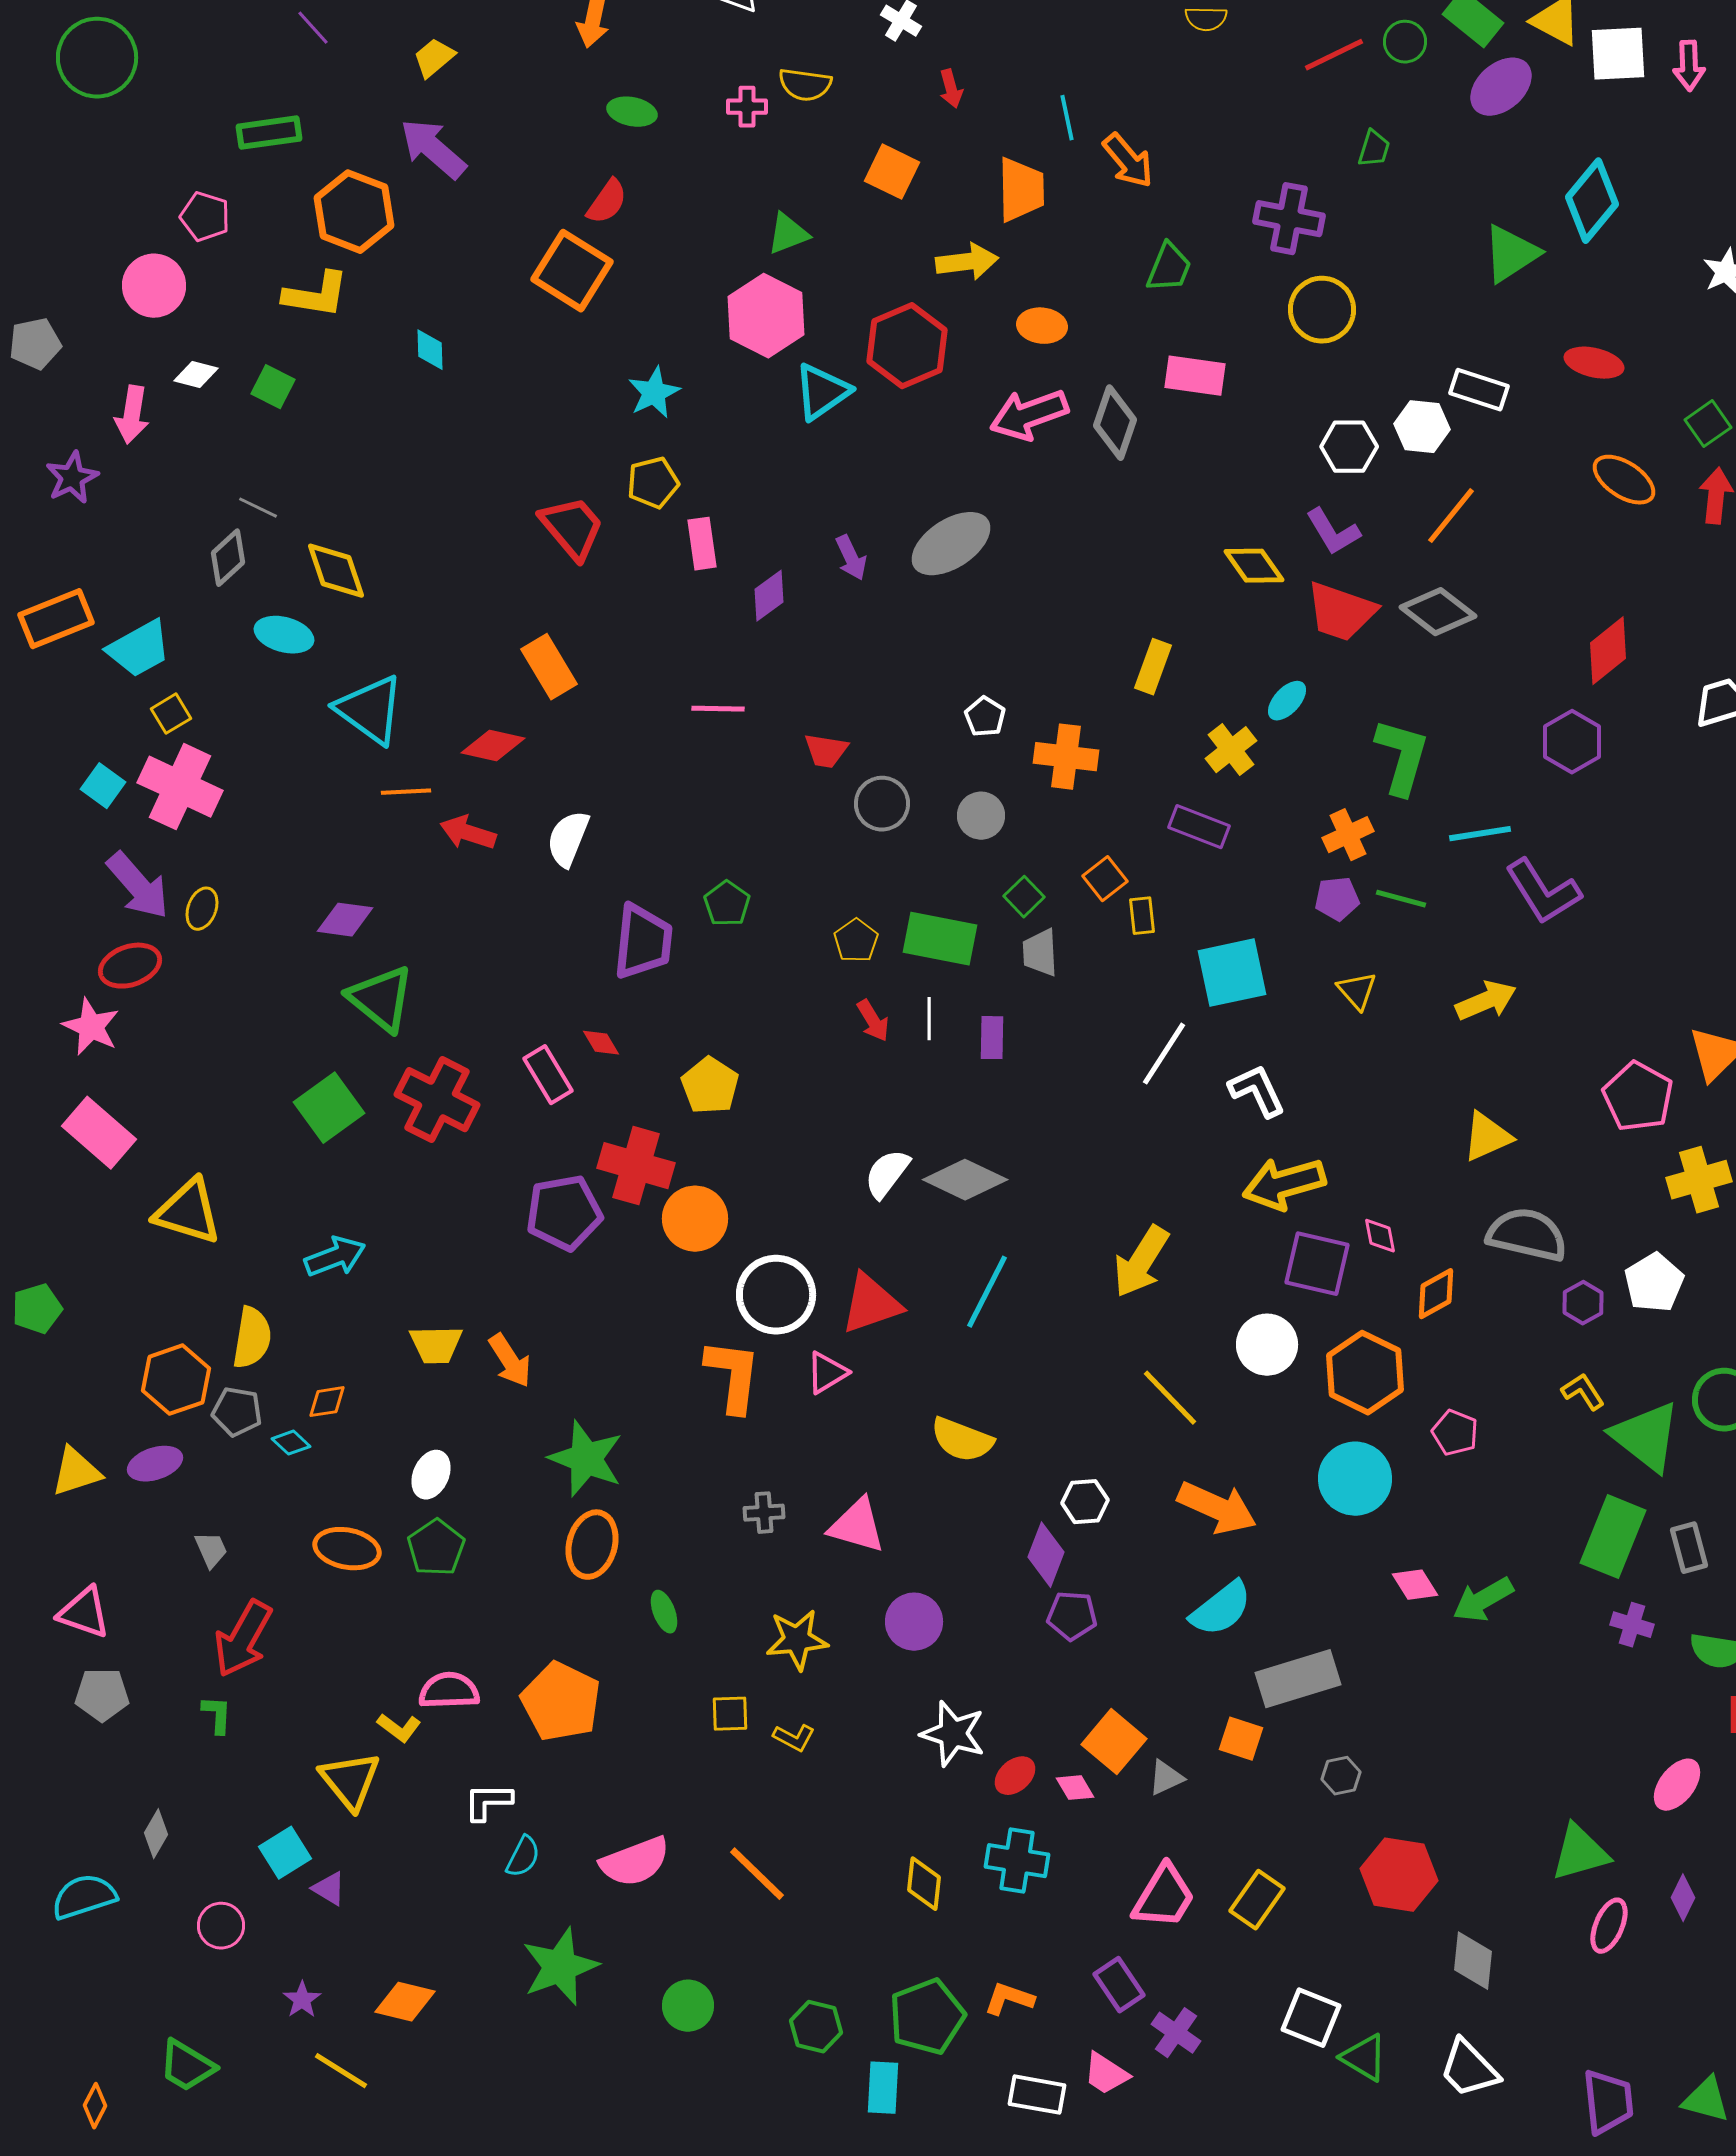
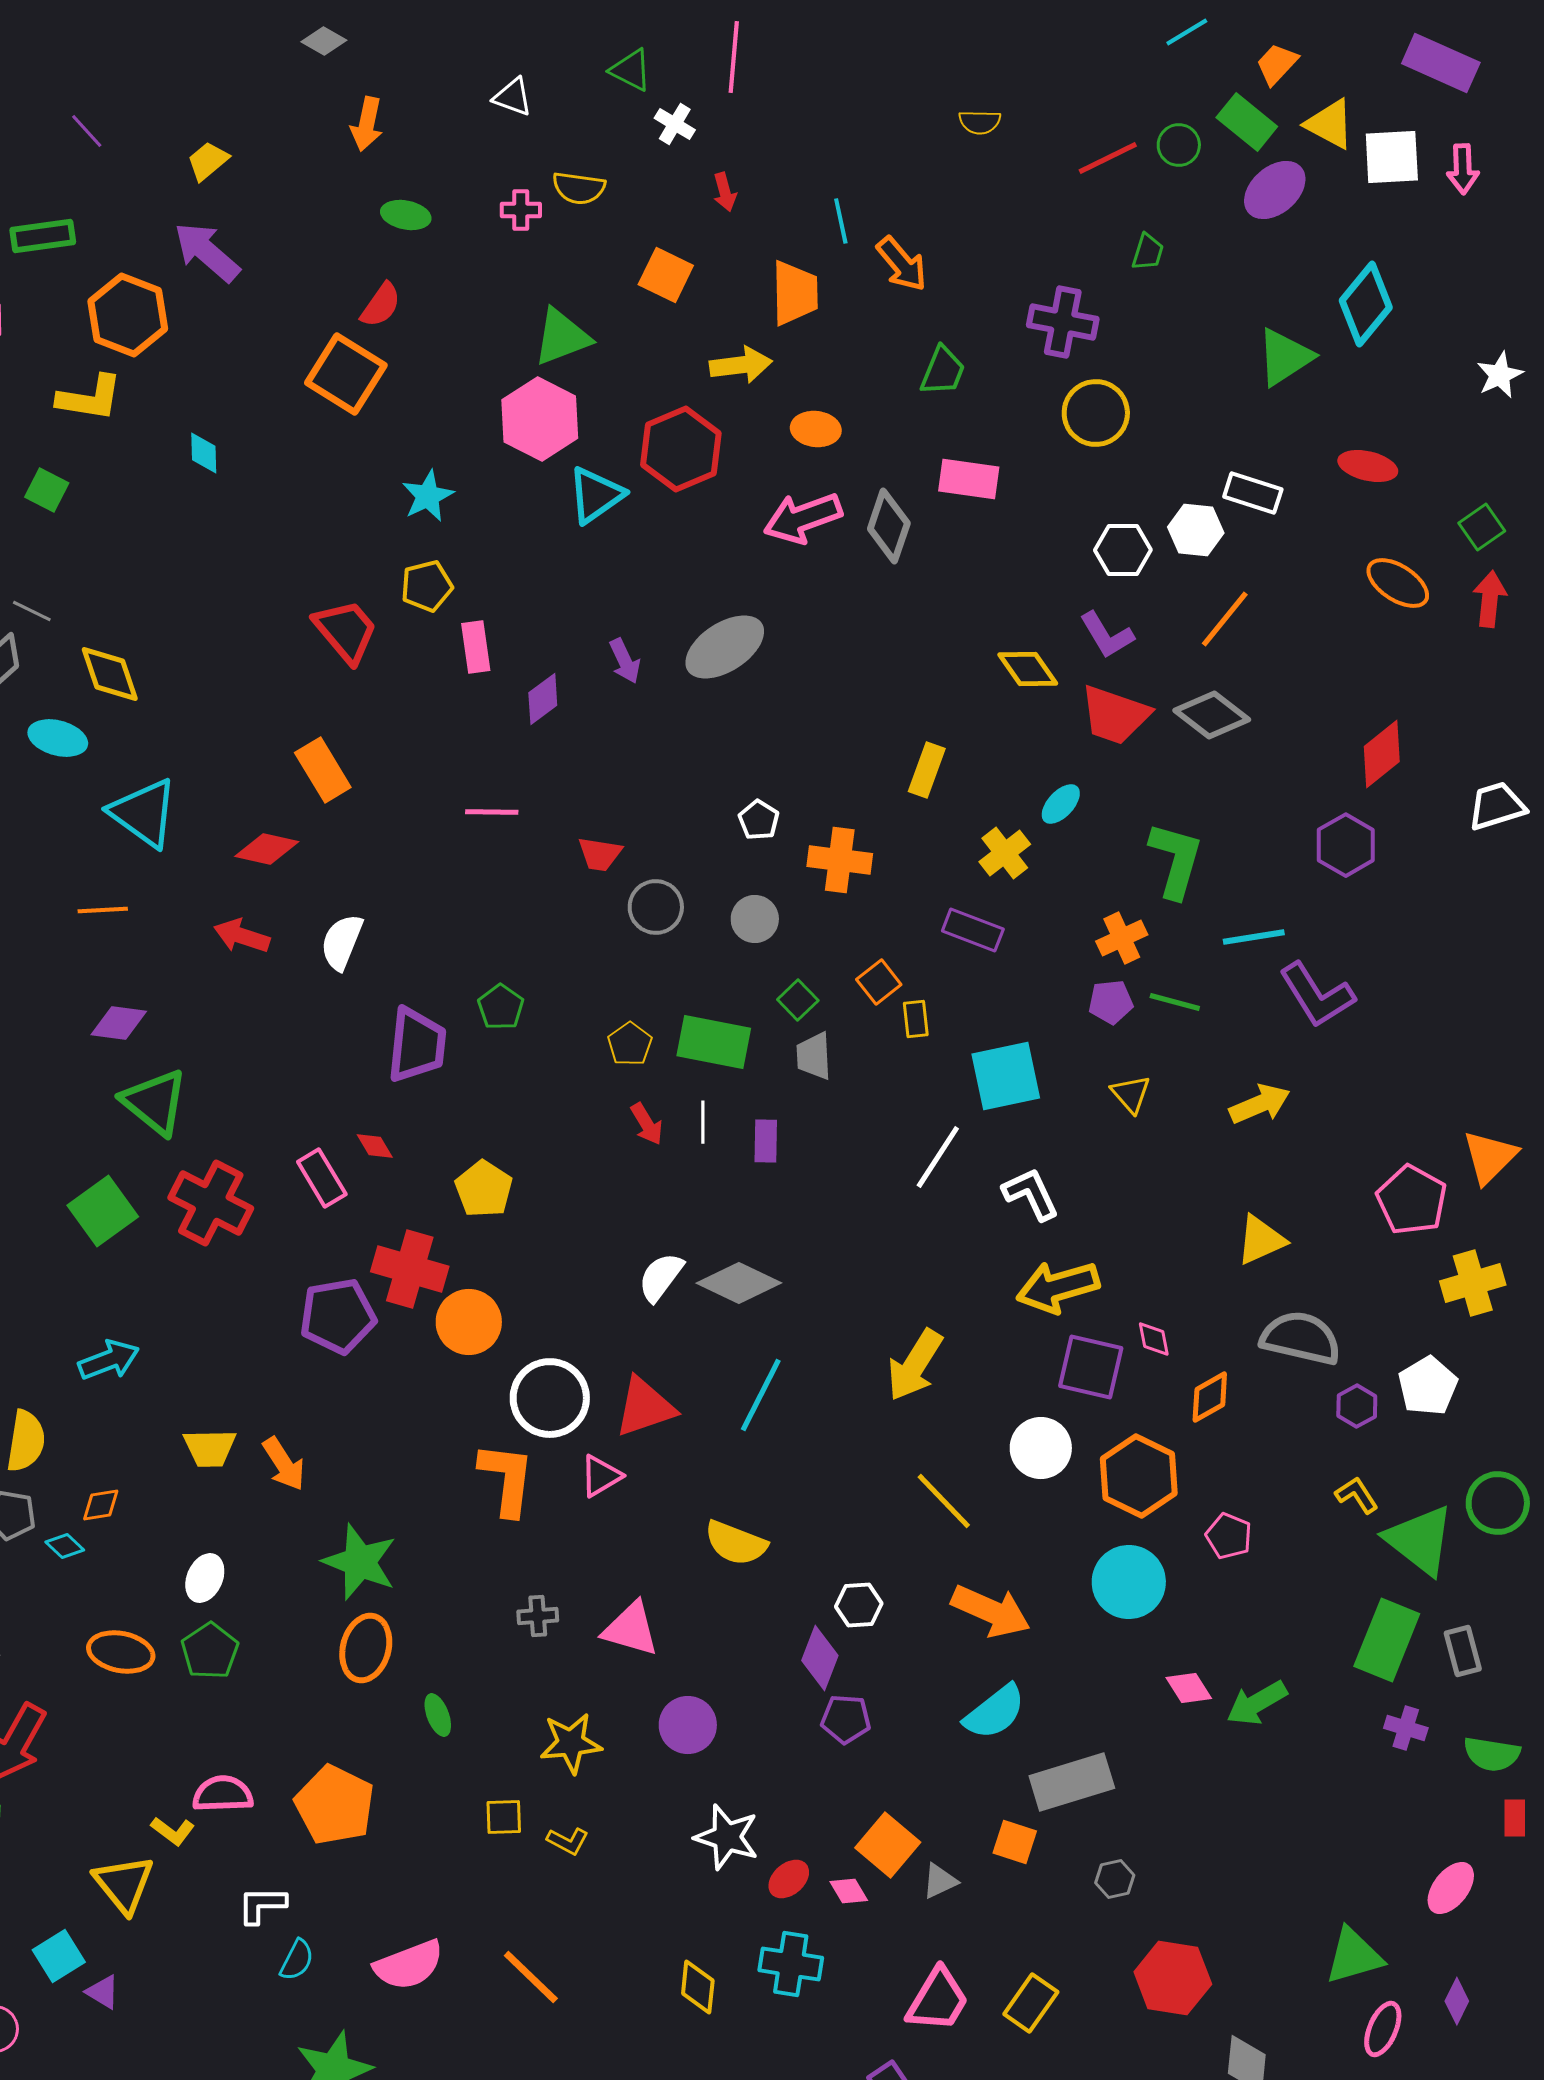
green triangle: (788, 234) -> (562, 337), size x1.4
orange line: (406, 792) -> (103, 910), moved

